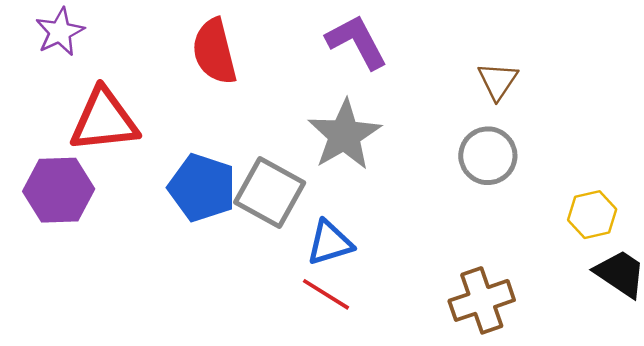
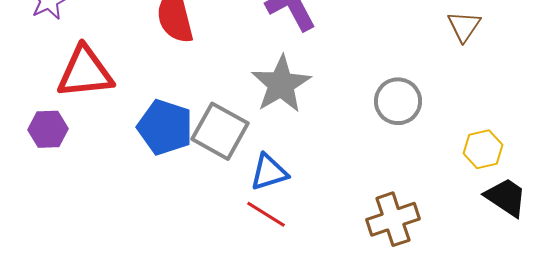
brown triangle: (498, 81) -> (464, 26), moved
purple hexagon: (59, 190) -> (48, 129), size x0.7

